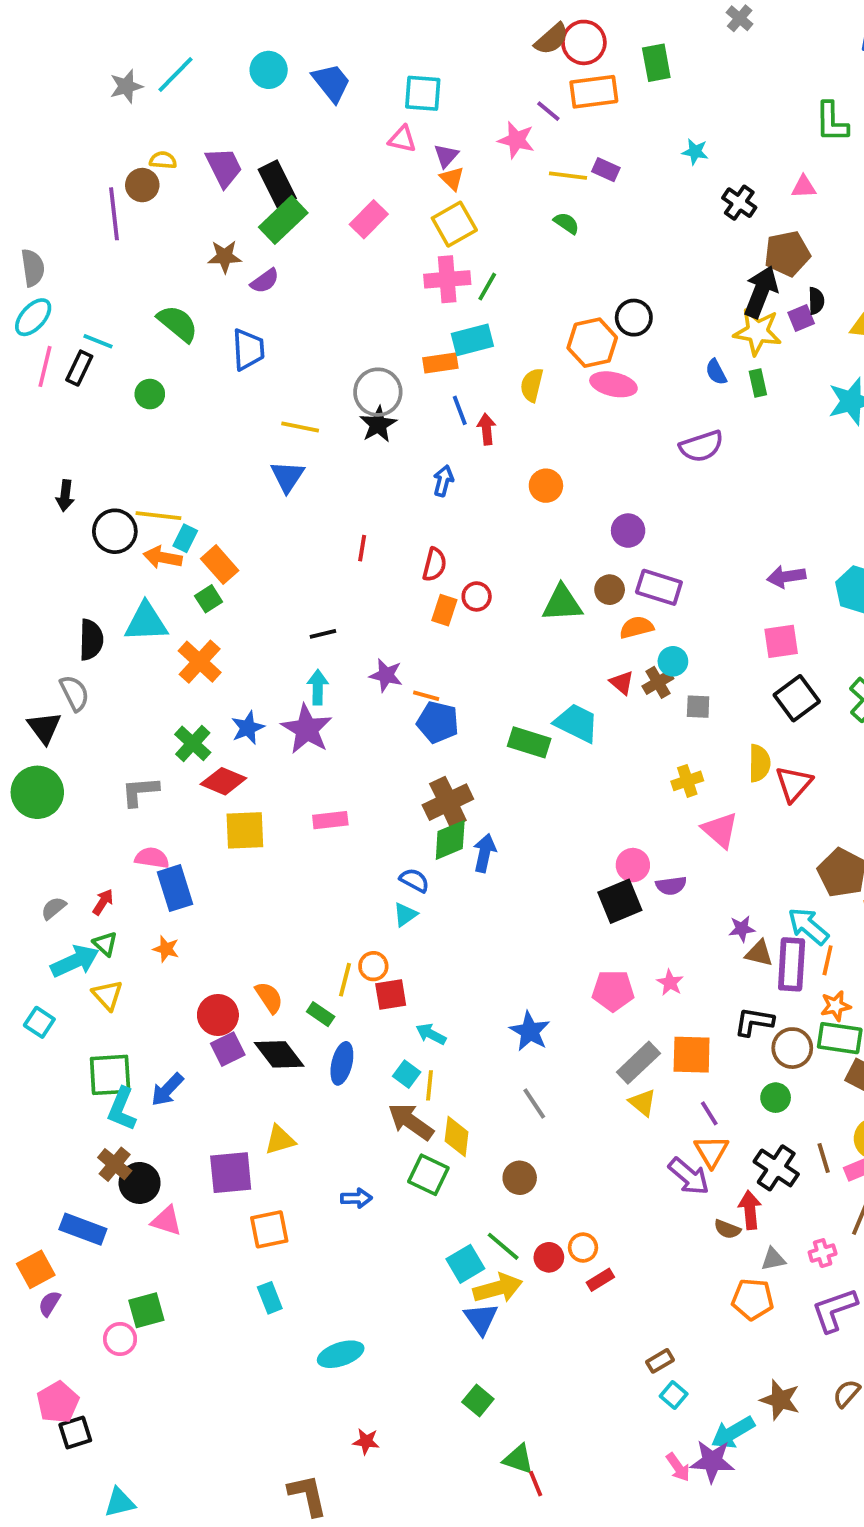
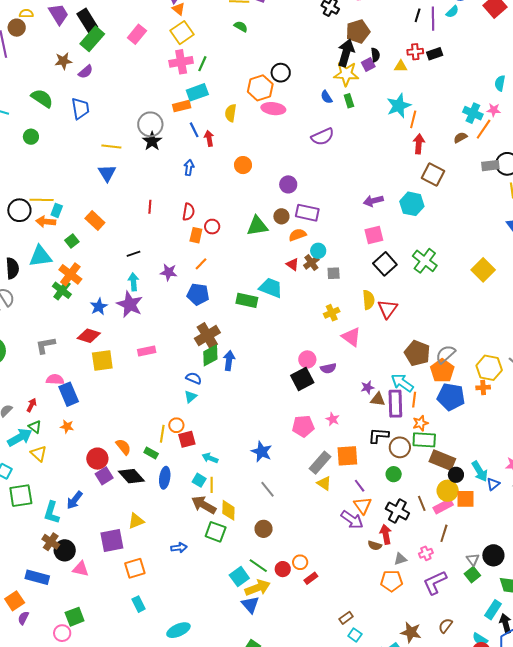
orange rectangle: (220, 565) -> (95, 221), moved
orange line: (426, 696) -> (201, 264), moved, turned -56
green cross: (193, 743) -> (62, 290), moved
green square: (110, 1075) -> (21, 496), moved

